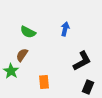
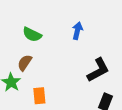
orange rectangle: (44, 82) -> (39, 96), moved

